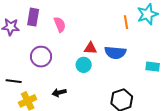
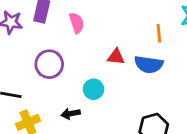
orange line: (126, 22) -> (159, 33), moved
cyan circle: (84, 65) -> (94, 89), moved

